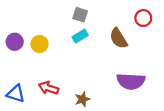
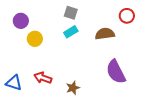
brown semicircle: (118, 38) -> (105, 34), turned 114
purple circle: (15, 42) -> (21, 21), moved
purple semicircle: (131, 81) -> (116, 72), turned 60

